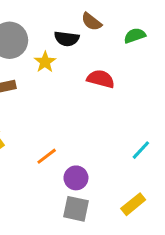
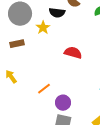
red semicircle: (101, 79) -> (73, 53), moved

